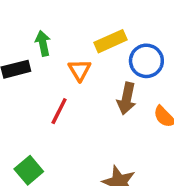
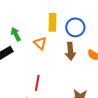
yellow rectangle: (111, 41) -> (52, 22), turned -48
red line: (59, 111) -> (37, 83), moved

